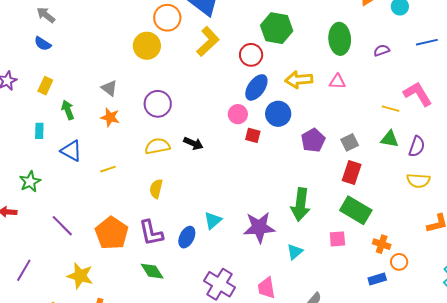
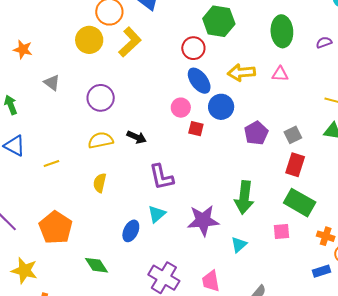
yellow L-shape: (208, 42) -> (130, 42), moved
blue ellipse: (256, 87) -> (199, 81), turned -72
orange star: (110, 117) -> (23, 49), moved
purple L-shape: (151, 233) -> (161, 177), moved

